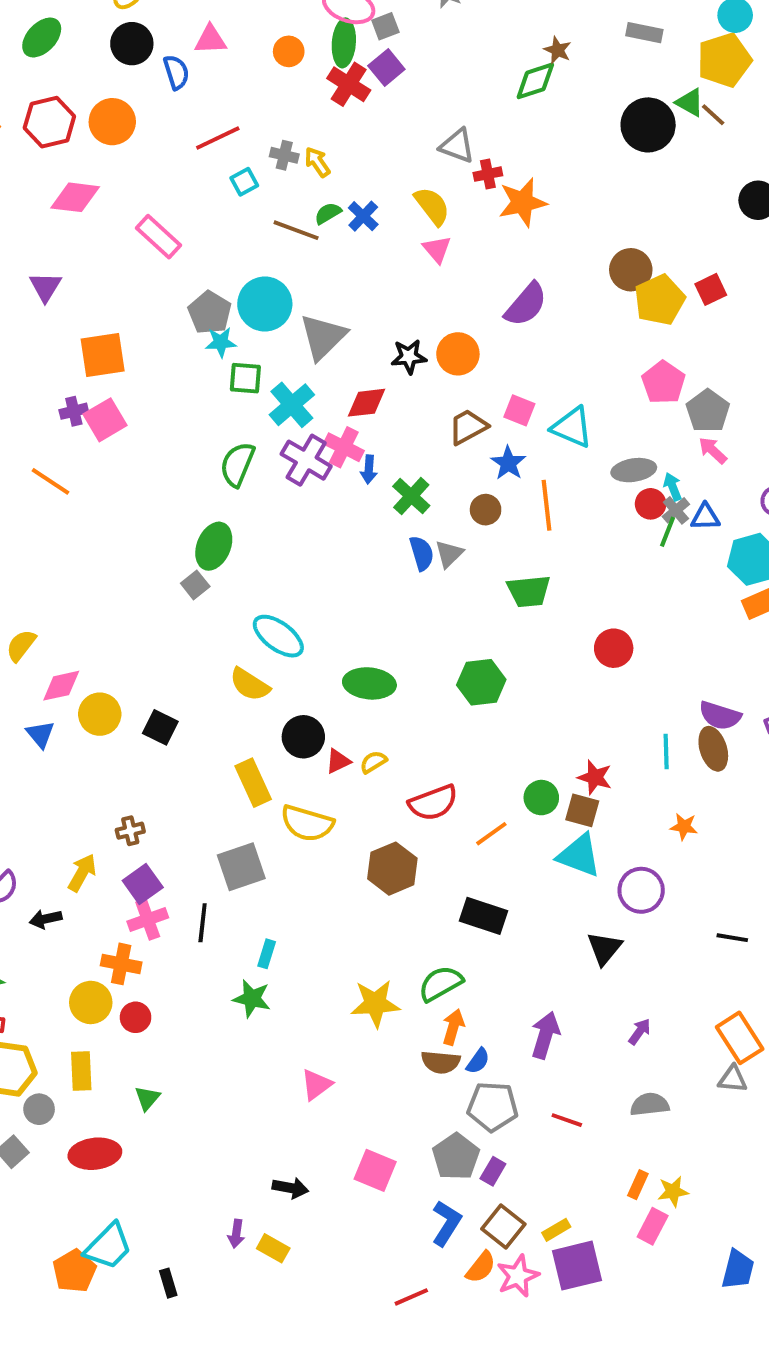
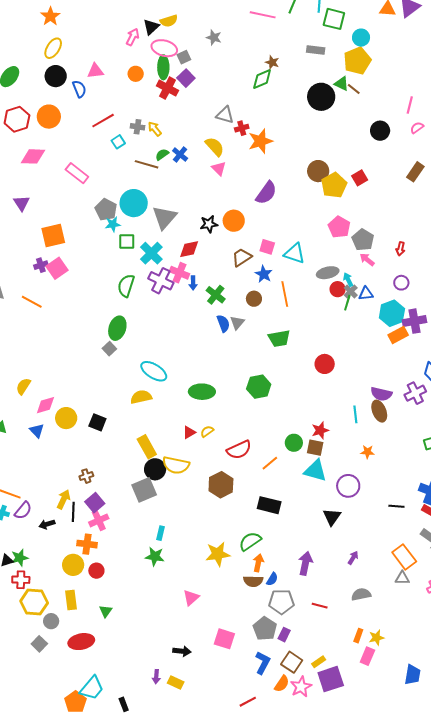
yellow semicircle: (250, 684) -> (141, 397), turned 140
black circle: (303, 737) -> (155, 469), moved
red star: (595, 777) -> (320, 430), turned -30
black line: (203, 923) -> (73, 512), moved

